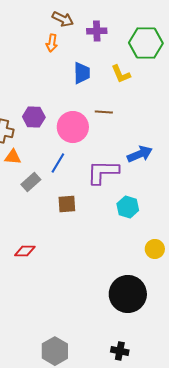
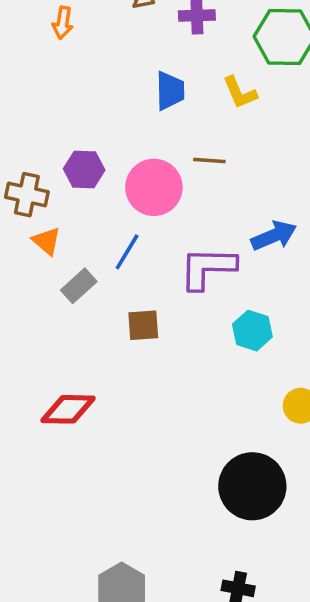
orange arrow: (52, 43) -> (63, 23), moved
orange triangle: (13, 157) -> (47, 241), turned 36
red diamond: (25, 251) -> (68, 409), size x1.4

